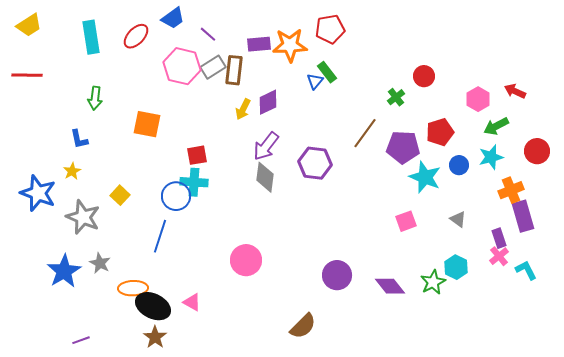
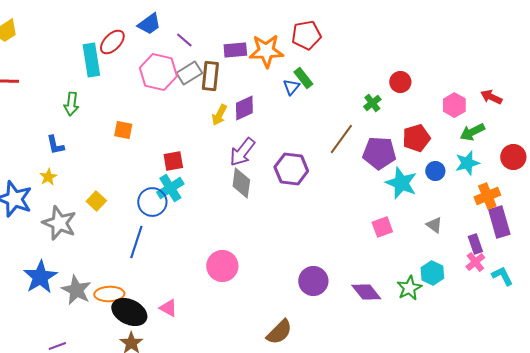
cyan rectangle: (91, 37) -> (91, 60), moved
orange square: (147, 124) -> (123, 130), size x0.7
cyan cross: (194, 182) -> (170, 188), turned -36
gray star: (100, 263) -> (76, 290), moved, size x1.4

